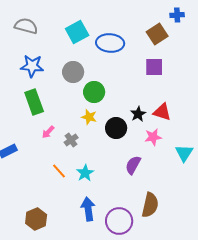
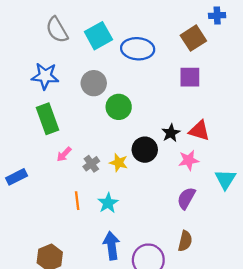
gray semicircle: (26, 26) -> (57, 30), moved, turned -135
yellow star: (89, 117) -> (119, 163), moved
purple semicircle: (133, 165) -> (186, 198), moved
orange line: (59, 171) -> (77, 201), turned 35
brown semicircle: (150, 205) -> (185, 241), size x0.7

